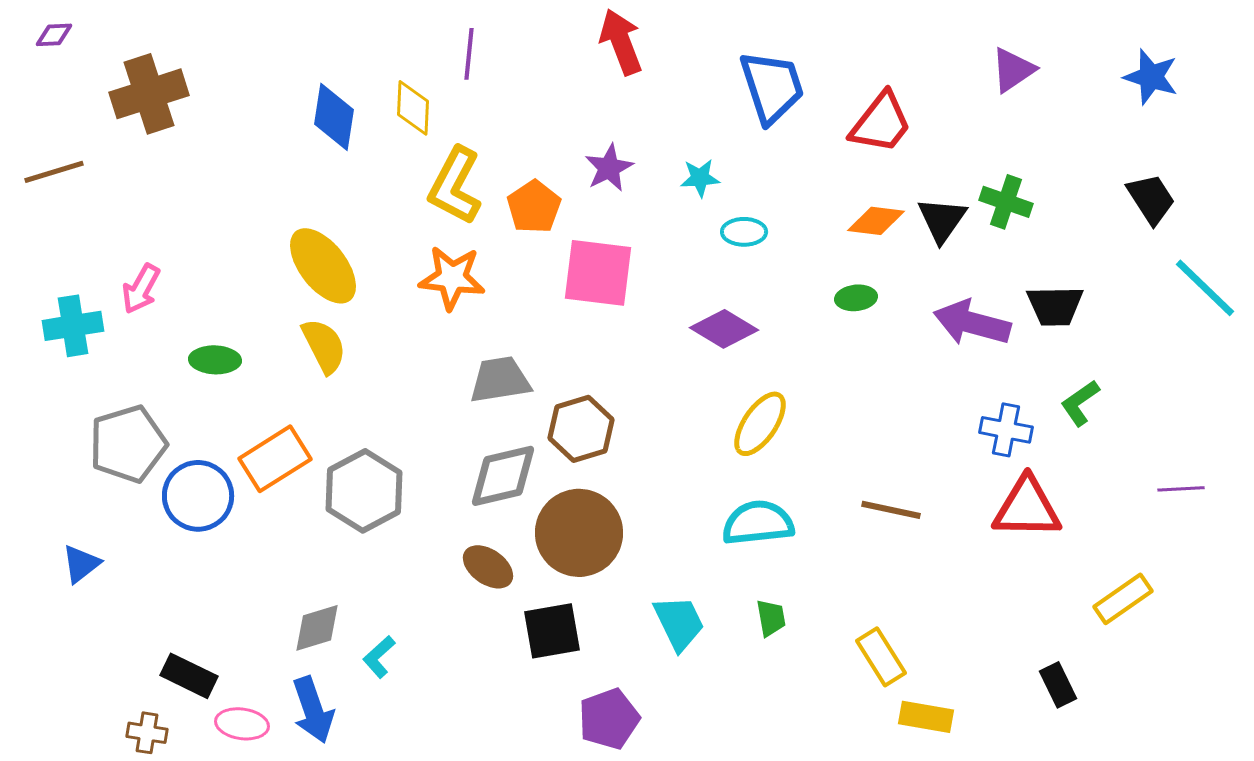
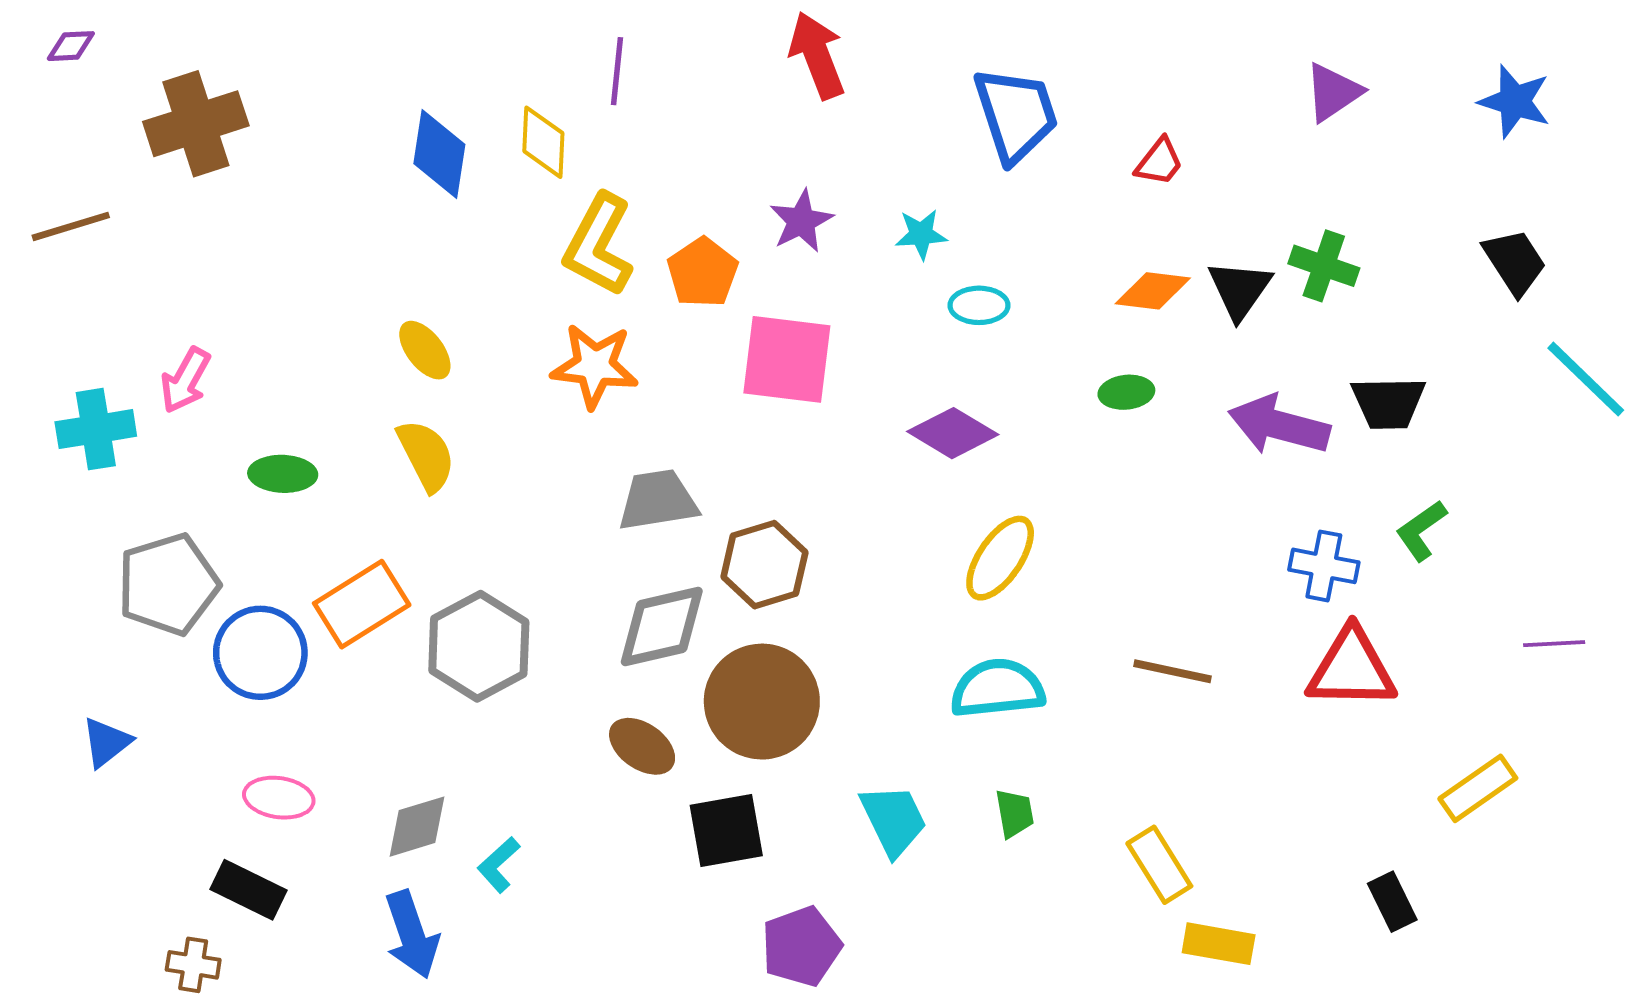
red trapezoid: (881, 123) -> (1159, 162), size x0.6
yellow ellipse: (323, 266) -> (425, 350), size x0.6
pink ellipse: (242, 724) -> (279, 798), moved

